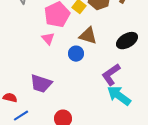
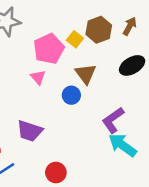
brown triangle: (88, 36) -> (86, 74), turned 36
black ellipse: (127, 41) -> (132, 65), moved

